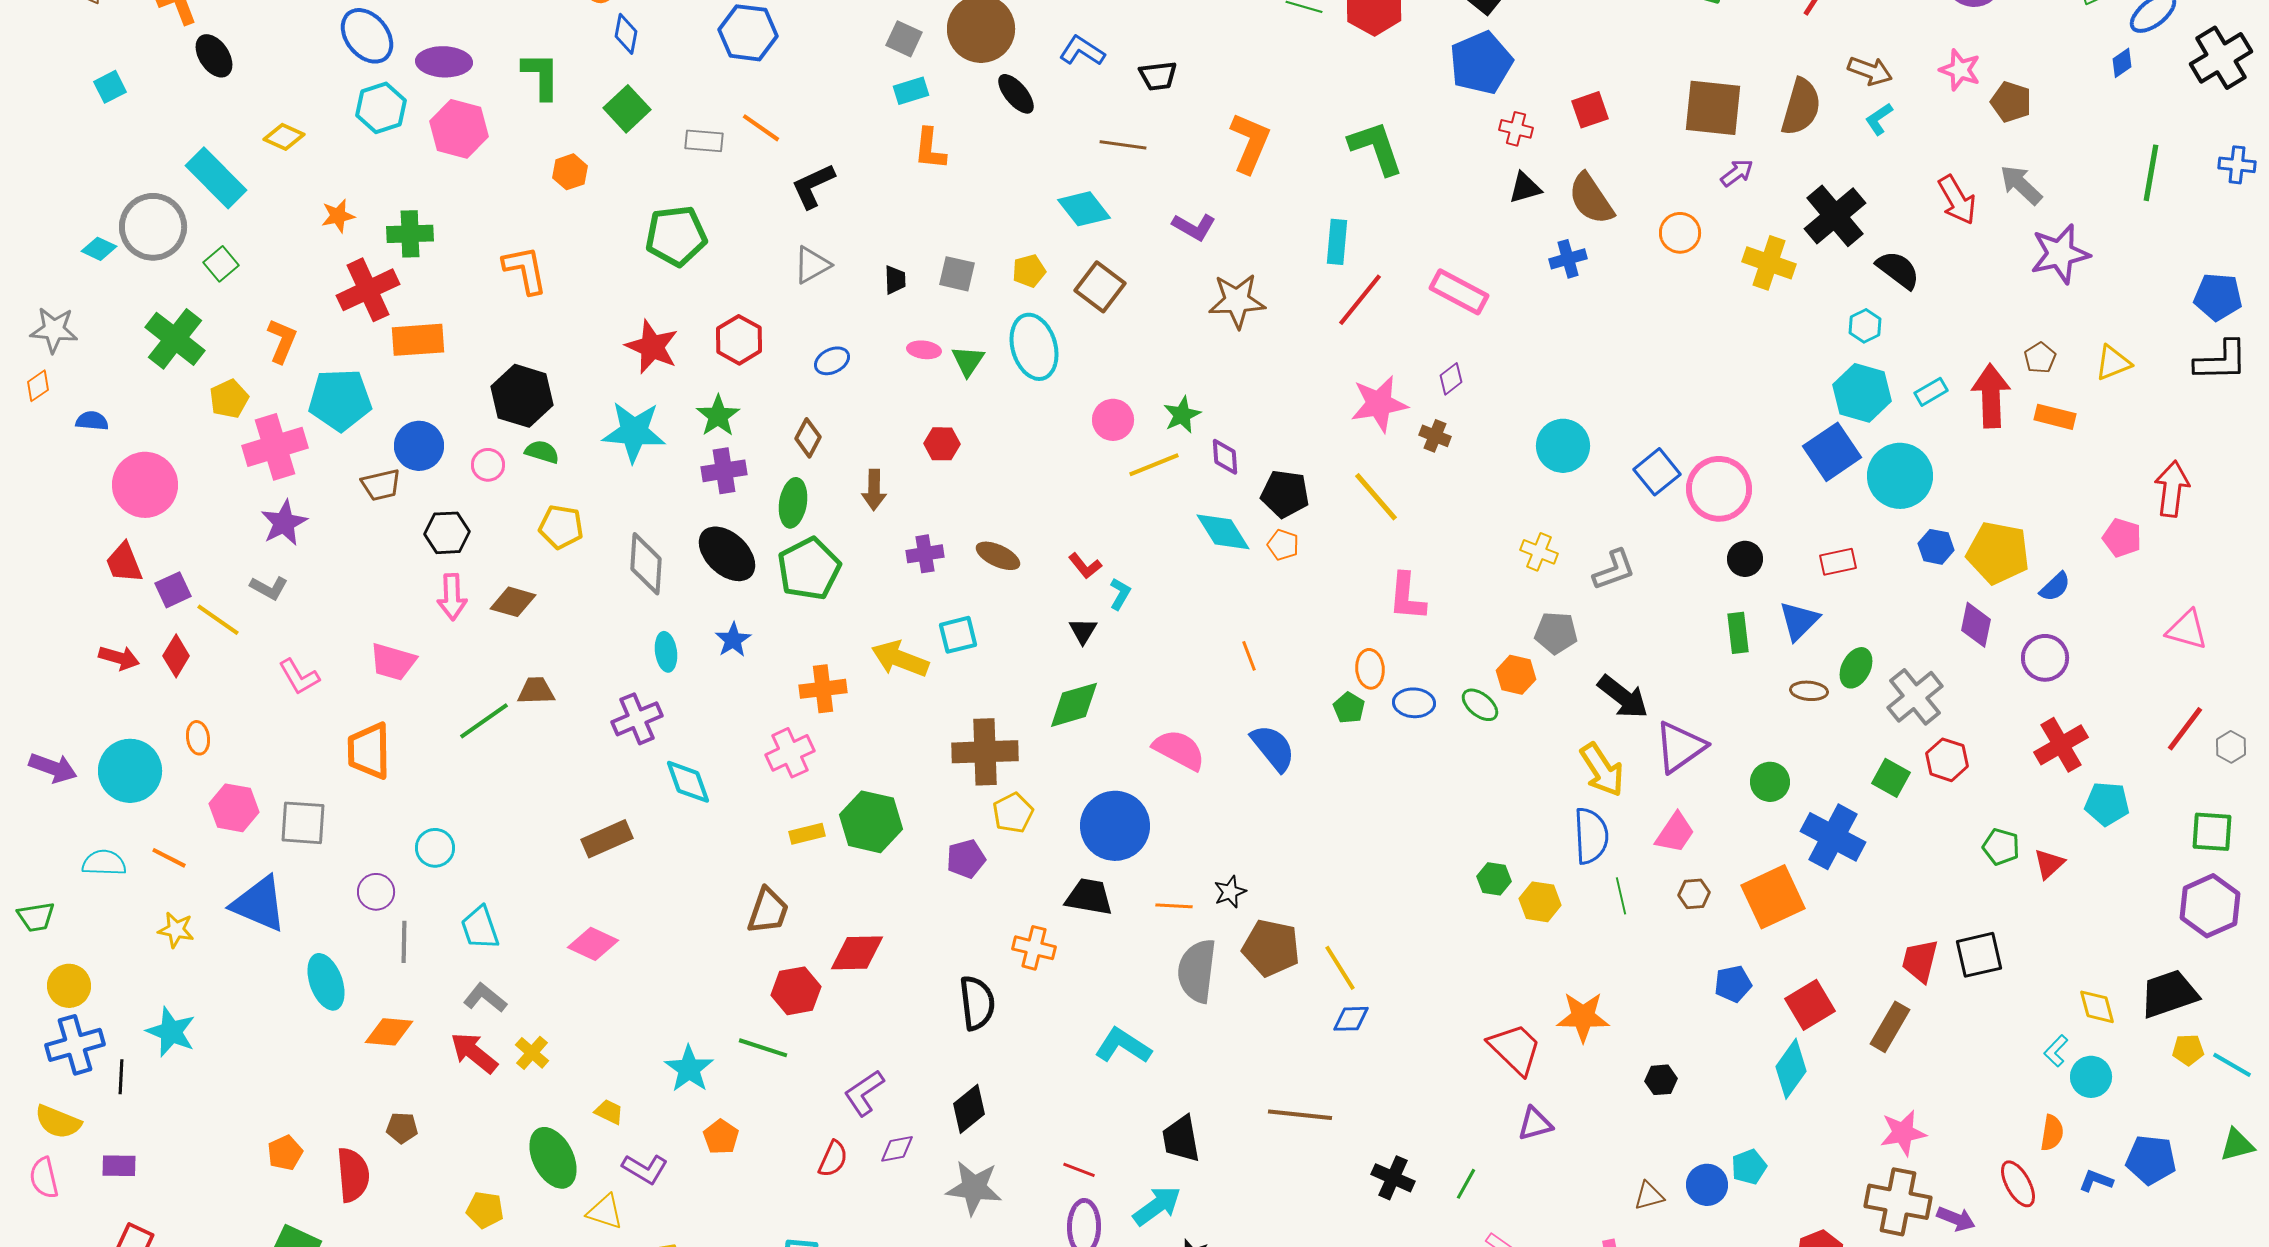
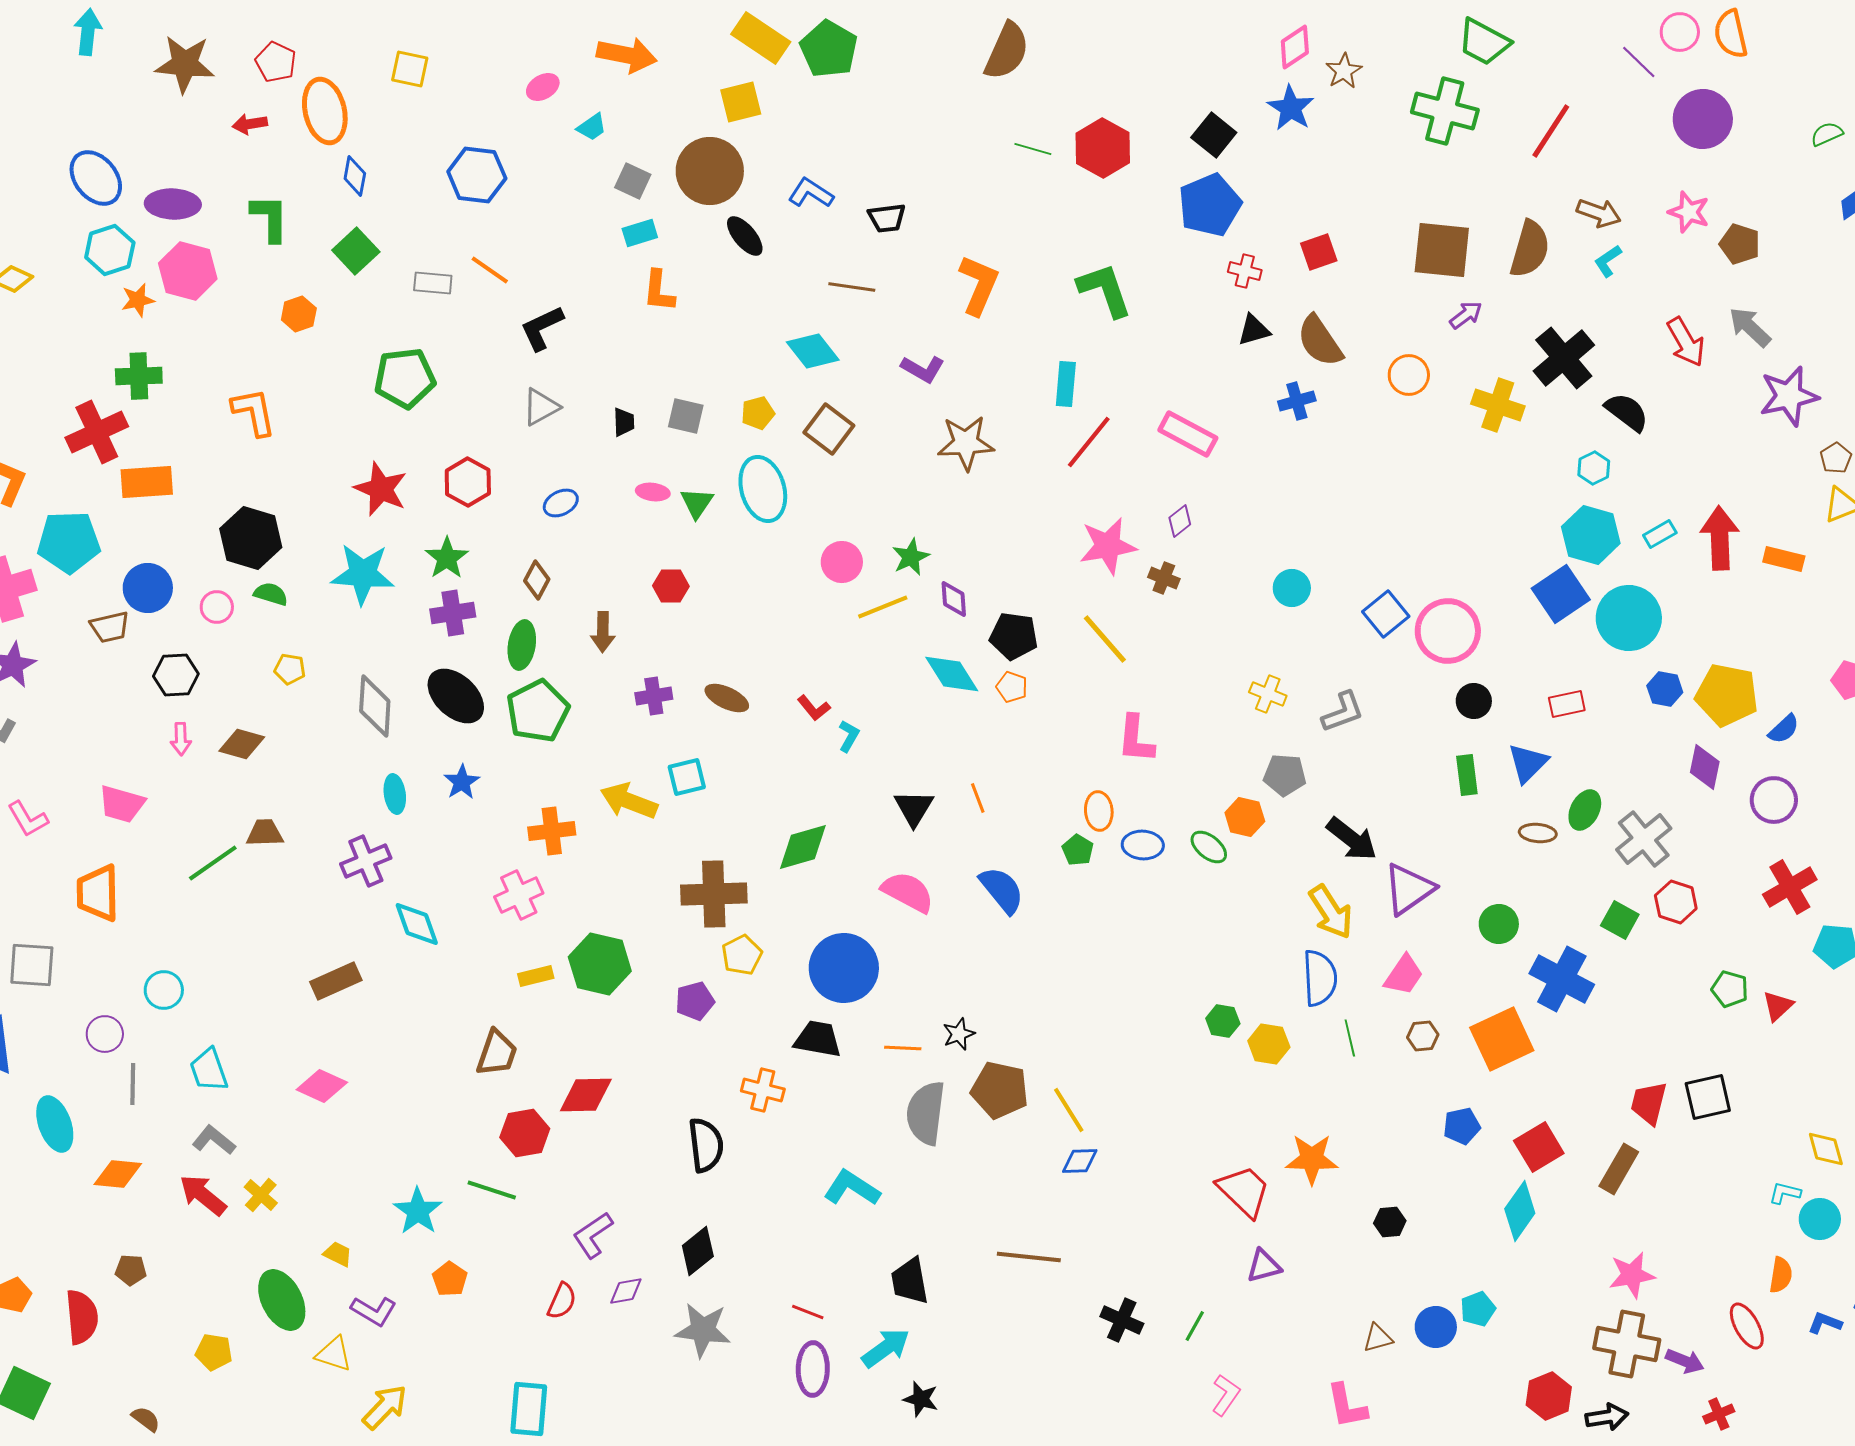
orange star: (338, 216) -> (138, 300), moved
brown pentagon: (2040, 358) -> (1836, 458), moved
cyan circle: (1563, 446) -> (1292, 588), size x0.7
yellow pentagon: (561, 527) -> (290, 669), size x0.7
pink arrow: (452, 597) -> (181, 739), size x0.7
black triangle: (1083, 631) -> (914, 808), moved, size x1.4
cyan L-shape: (2056, 1051) -> (1785, 1193), turned 60

